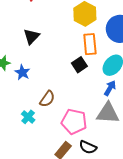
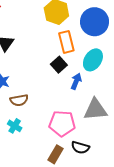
blue arrow: (110, 88) -> (76, 81), moved
brown semicircle: (47, 99) -> (19, 100), moved, turned 54

